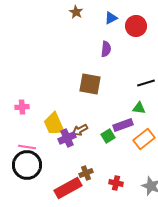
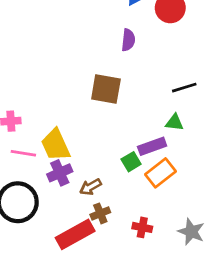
brown arrow: (80, 130) -> (91, 187), moved
purple cross: (67, 138) -> (60, 173), moved
orange rectangle: (144, 139) -> (160, 173), moved
pink line: (27, 147) -> (23, 153), moved

